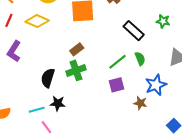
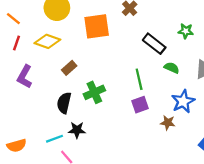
brown rectangle: (77, 49) -> (69, 68), moved
green semicircle: (140, 59) -> (172, 68), moved, turned -40
green line: (117, 62) -> (139, 79), turned -60

